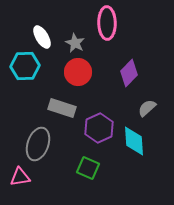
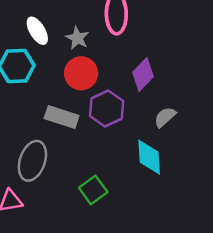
purple hexagon: (99, 128) -> (107, 109), moved
green square: (88, 168) -> (93, 190), turned 30

